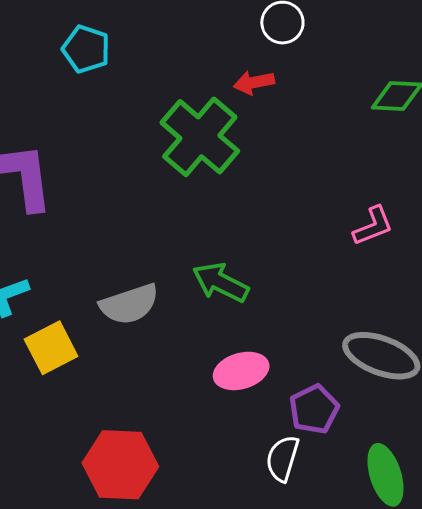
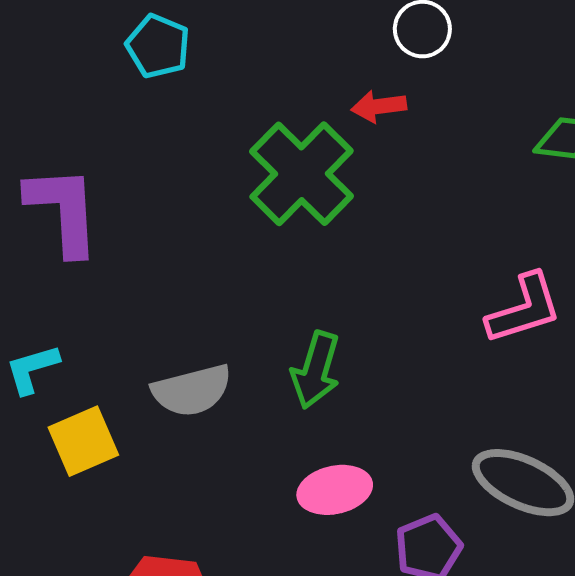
pink L-shape: (373, 226) -> (524, 309), size x1.4
green arrow: (221, 282) -> (316, 370), turned -104

